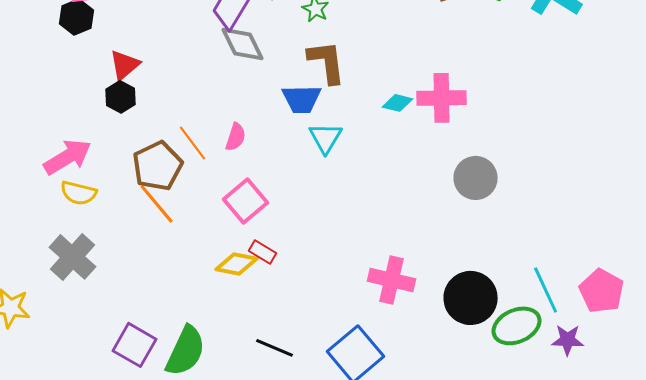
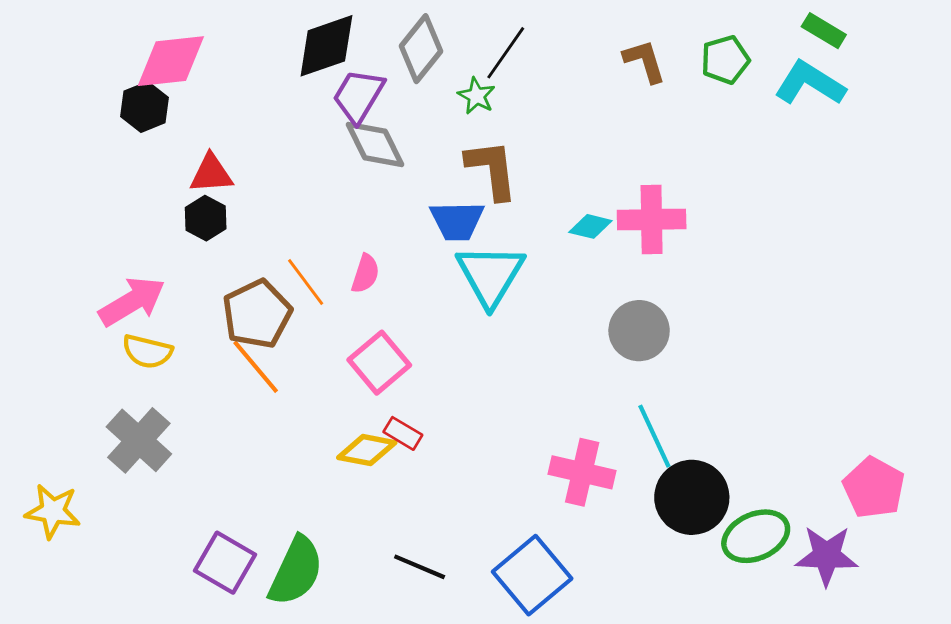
red triangle: (125, 65) -> (211, 174), turned 36
cyan triangle: (326, 138) -> (490, 275), size x1.5
gray circle: (476, 178) -> (639, 331), moved
cyan line: (546, 290) -> (654, 436), moved
purple star: (568, 340) -> (827, 556), size x1.4

